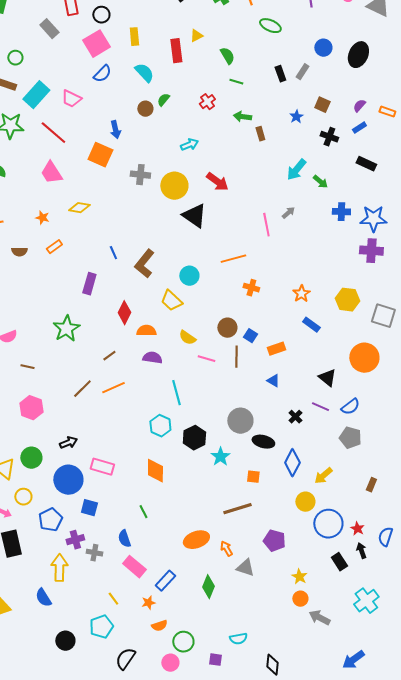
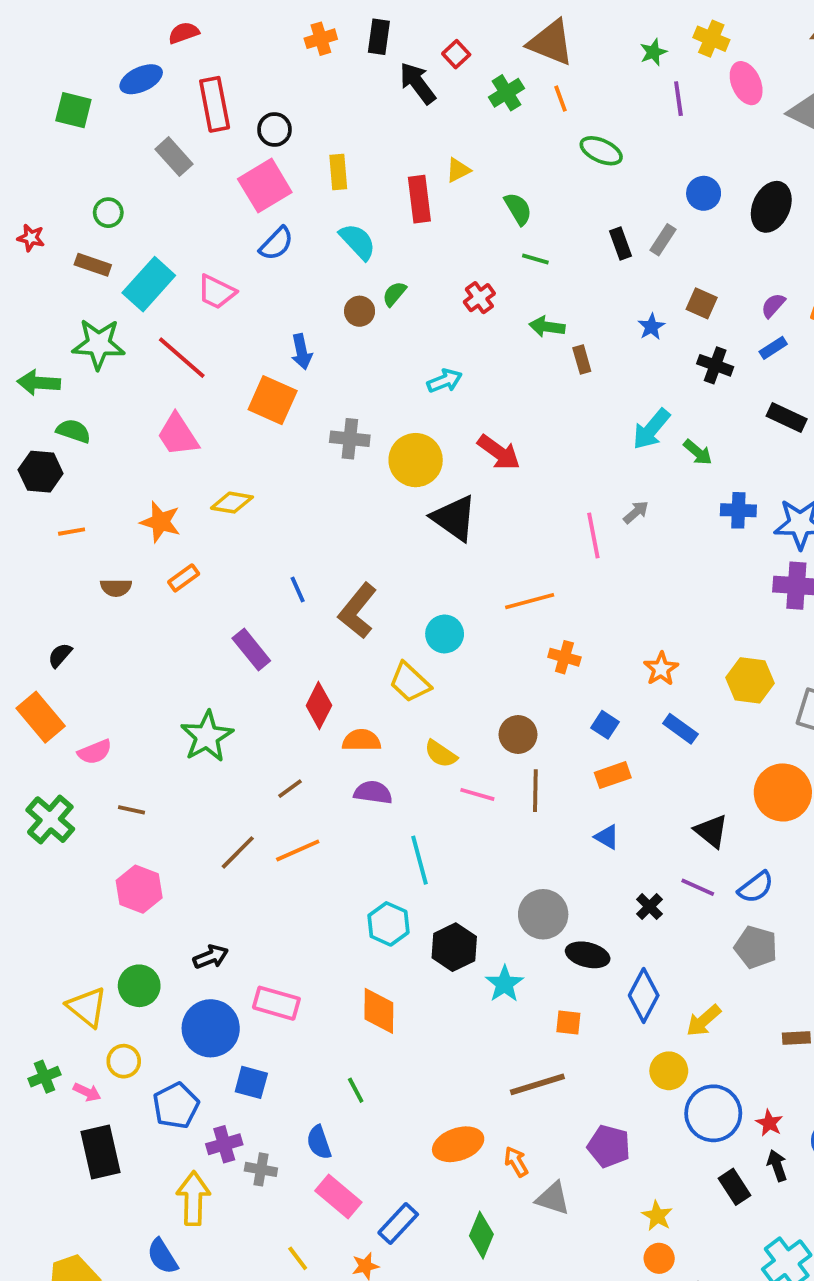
orange star: (42, 218) -> (160, 522), size x1.5
purple rectangle: (89, 284) -> (251, 649), turned -55
blue square: (250, 336) -> (605, 725), moved
brown rectangle: (371, 485) -> (796, 1038), turned 64

